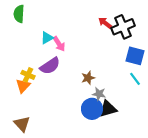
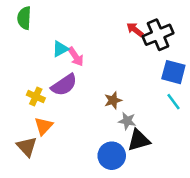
orange triangle: (23, 86) -> (44, 126), moved
blue circle: (92, 109) -> (112, 156), moved
brown triangle: (22, 124) -> (27, 147), moved

